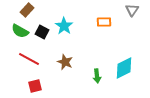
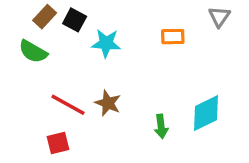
cyan star: (64, 26) -> (106, 43), turned -30
black square: (42, 32) -> (75, 20), moved
red line: (29, 59) -> (68, 105), moved

